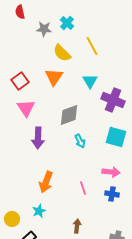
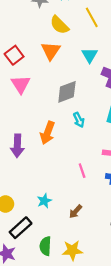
purple arrow: (38, 138) -> (17, 146), moved
orange arrow: (46, 182) -> (48, 133), moved
cyan star: (39, 211) -> (44, 201), moved
brown arrow: (77, 226) -> (76, 212), turned -144

